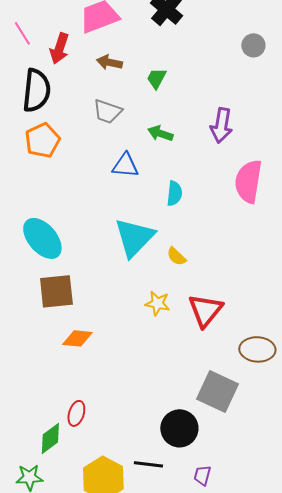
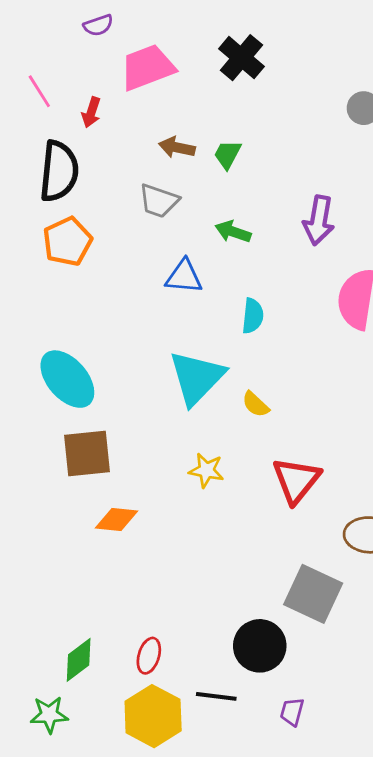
red arrow: (59, 48) -> (91, 112), size x0.7
brown arrow: (109, 62) -> (177, 147), moved
yellow star: (157, 303) -> (206, 470), moved
red ellipse: (76, 413) -> (149, 656), moved

